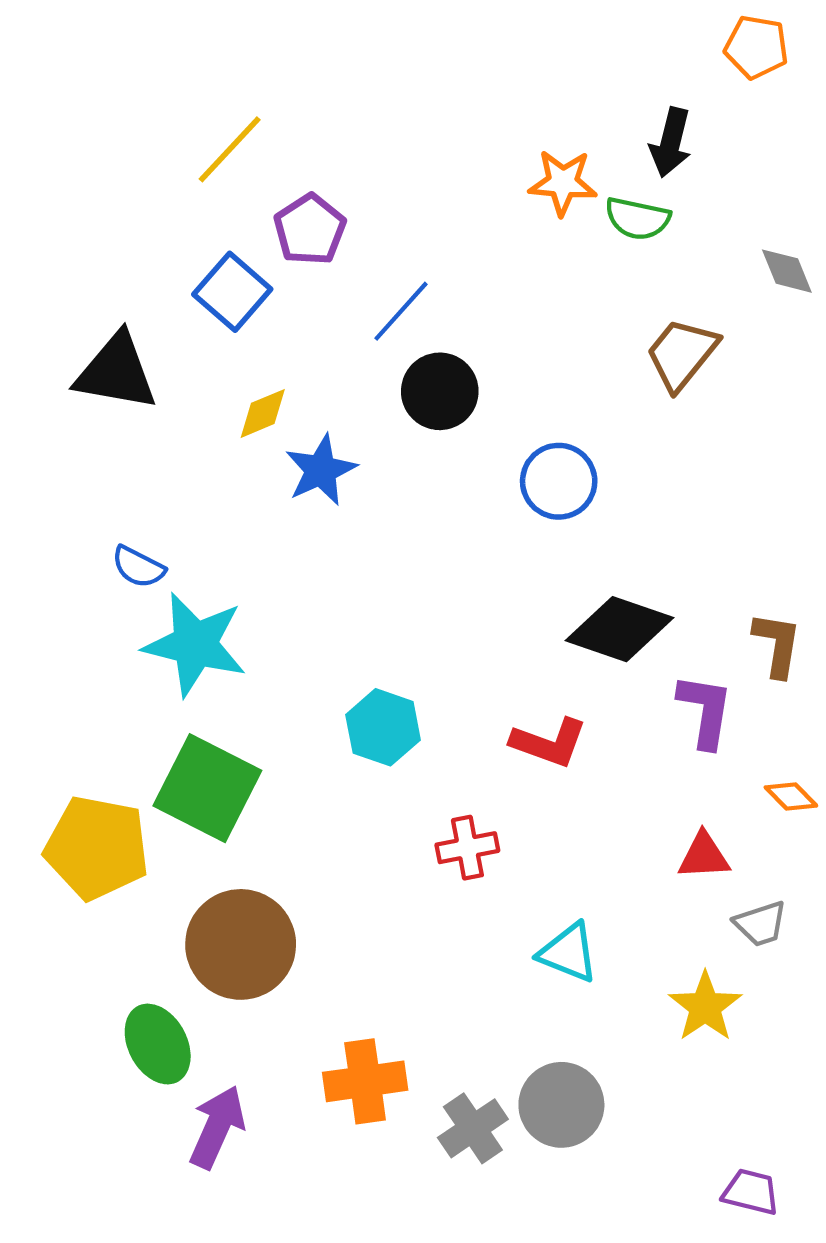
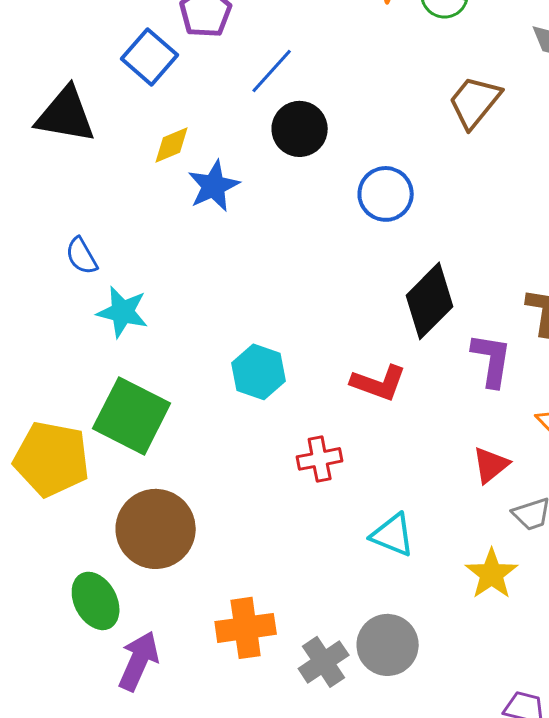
blue semicircle: (138, 567) -> (82, 256), turned 33
black diamond: (619, 629) -> (430, 301), turned -64
cyan star: (195, 644) -> (123, 312), size x0.7
red triangle: (704, 856) -> (491, 465), turned -36

